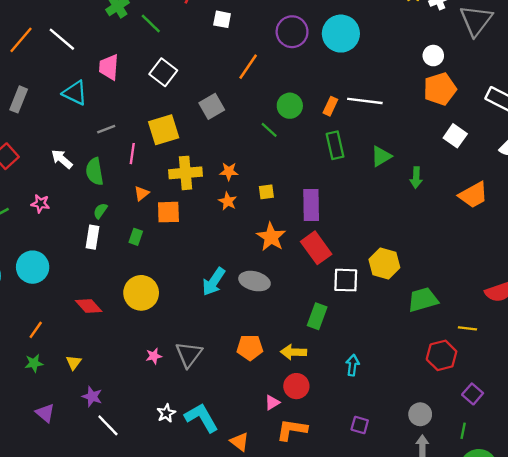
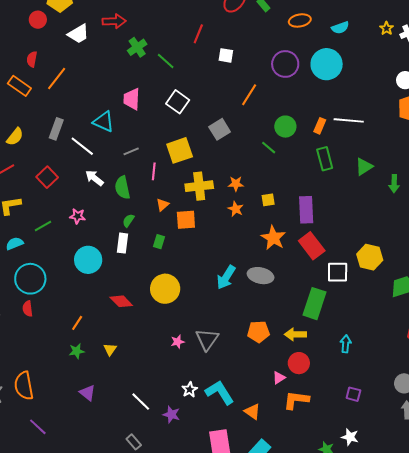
white line: (62, 39) -> (82, 146), moved
cyan circle: (33, 267) -> (88, 260), moved
green rectangle: (317, 316) -> (314, 304), size x1.4
purple star: (92, 397) -> (171, 414), moved

